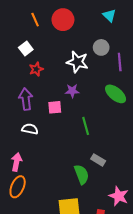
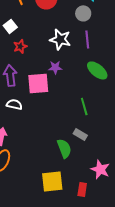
gray circle: (101, 47) -> (83, 13), moved
purple line: (120, 62) -> (87, 39), moved
pink square: (55, 107) -> (38, 83), size x1.6
green line: (86, 126) -> (84, 106), moved

